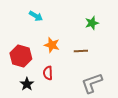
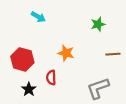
orange star: (52, 45) -> (66, 53), moved
brown line: (81, 51) -> (113, 54), moved

